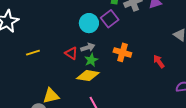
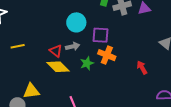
purple square: (110, 19) -> (100, 35), moved, turned 36
green star: (91, 60) -> (87, 63), moved
yellow diamond: (88, 76) -> (58, 67), moved, turned 30

